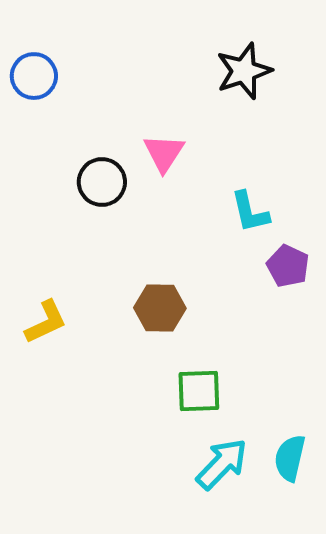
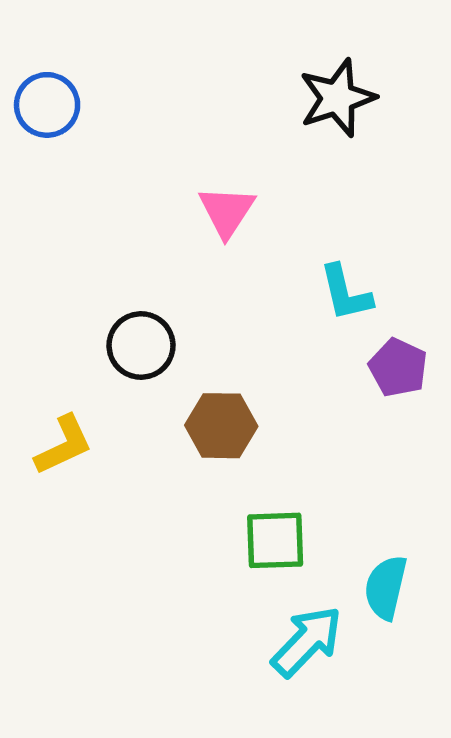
black circle: (102, 182) -> (141, 345), moved
cyan semicircle: (290, 458) -> (386, 587), moved

